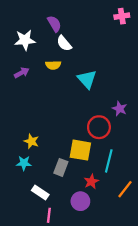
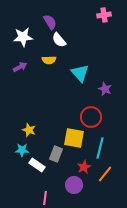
pink cross: (122, 16) -> (104, 15), moved
purple star: (120, 109) -> (105, 89), moved
orange line: (125, 189) -> (105, 174), moved
white rectangle: (40, 192) -> (37, 165), moved

